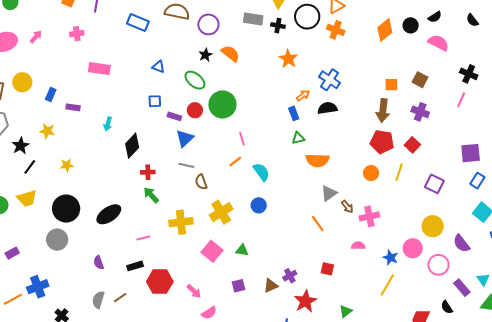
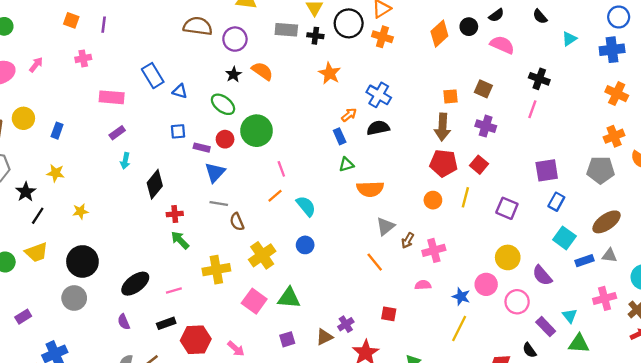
blue rectangle: (138, 22) -> (153, 76), moved, turned 40
purple rectangle: (73, 107) -> (117, 133), moved, turned -40
brown arrow: (347, 207) -> (408, 240), turned 72
black ellipse: (109, 214) -> (135, 284), moved
green triangle: (242, 250) -> (289, 298), size x1.5

